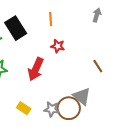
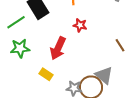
yellow rectangle: (24, 108) -> (46, 74), moved

